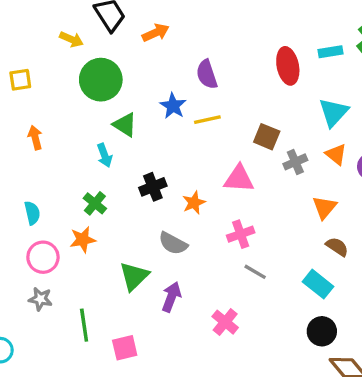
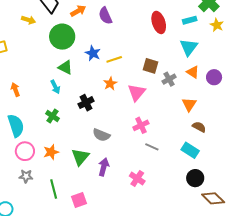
cyan rectangle: (331, 52) -> (190, 20), moved
purple semicircle: (207, 74) -> (105, 16), moved
green circle: (101, 80) -> (62, 37), moved
orange arrow: (35, 138) -> (15, 90), moved
pink triangle: (239, 179) -> (137, 92), turned -48
orange star: (194, 203) -> (110, 84), moved
cyan semicircle: (32, 213) -> (16, 126), size x1.6
orange star: (83, 240) -> (51, 152), moved

